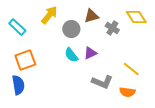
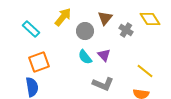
brown triangle: (91, 16) -> (105, 18), turned -35
purple triangle: (90, 53) -> (104, 55), turned -48
gray L-shape: (102, 82) -> (103, 84), moved

